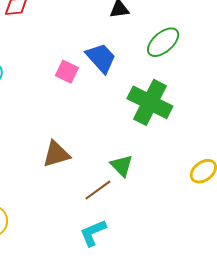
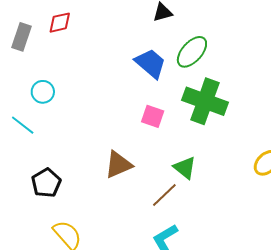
green ellipse: (163, 42) -> (192, 52), moved
pink square: (67, 72) -> (153, 116), moved

